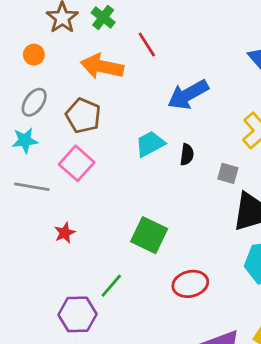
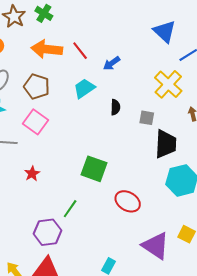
red line: (147, 44) -> (80, 51), moved
blue arrow: (188, 95) -> (112, 63), size x0.6
cyan trapezoid: (150, 144) -> (84, 88), moved
red ellipse: (190, 284) -> (128, 201), turned 50

